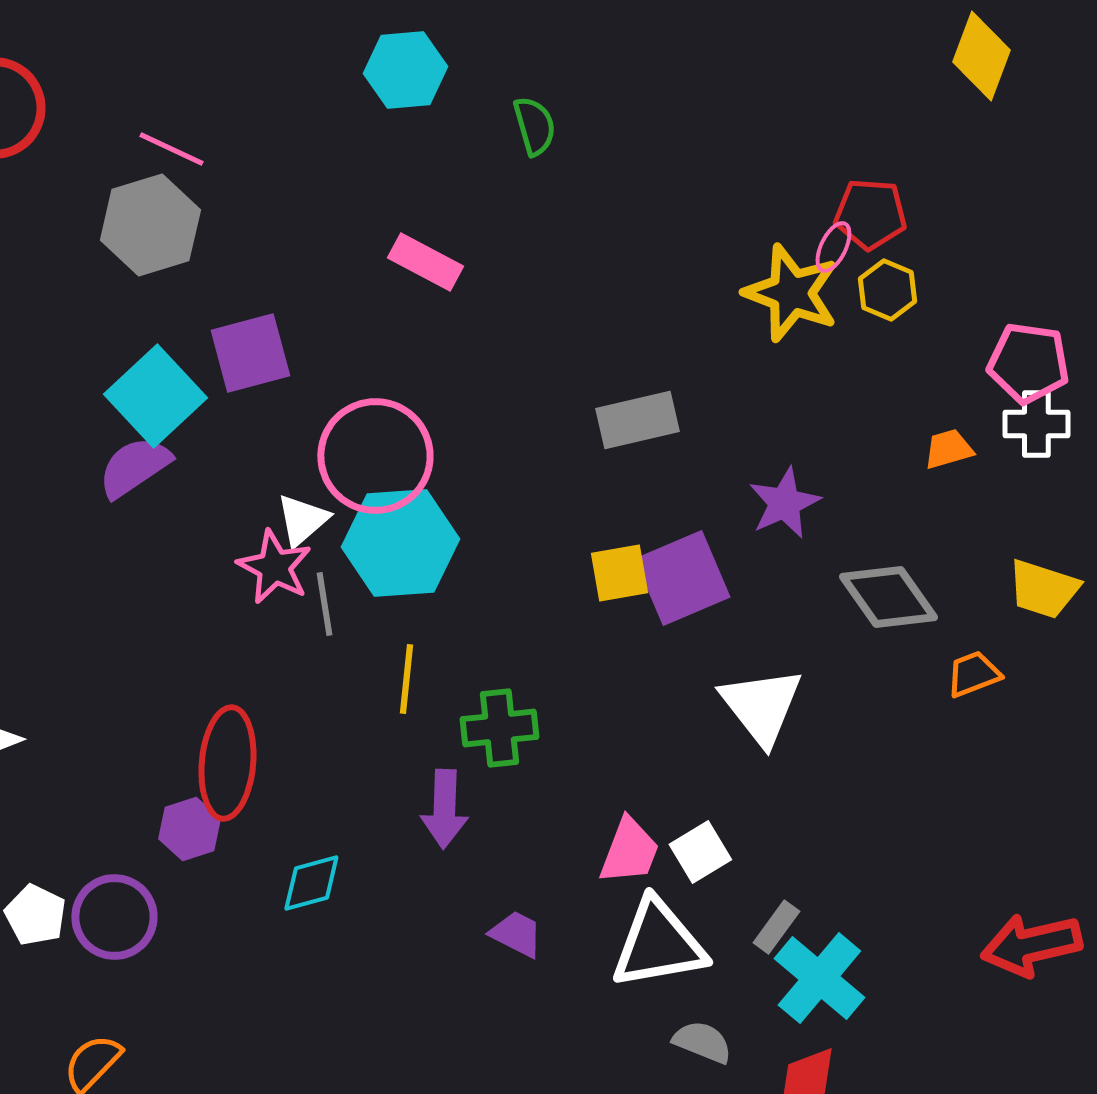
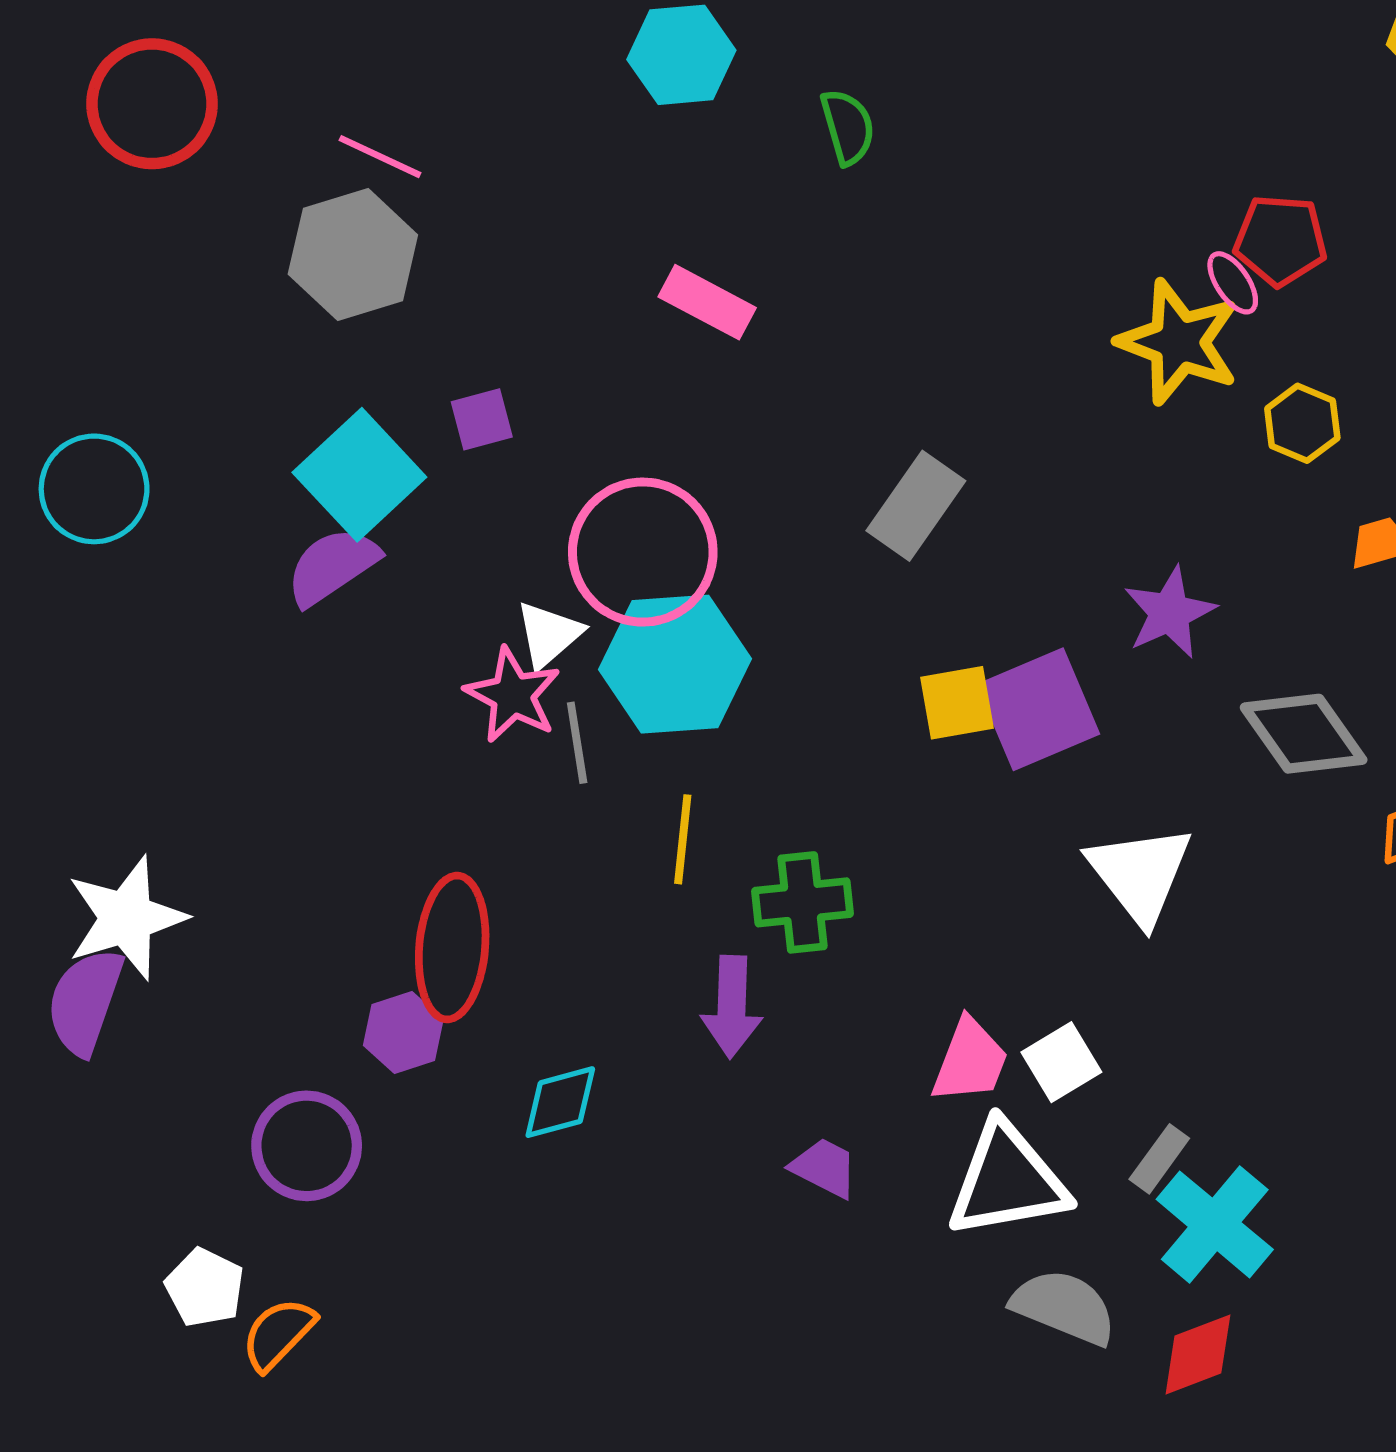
pink ellipse: (833, 247) -> (1233, 283), turned -60
yellow hexagon: (887, 290) -> (1302, 423), moved
purple square: (250, 353) -> (482, 419), size x0.6
gray rectangle: (637, 420) -> (916, 506), moved, turned -42
white pentagon: (35, 915) -> (205, 1288), moved
gray semicircle: (702, 1042) -> (1064, 1307), size x1.4

